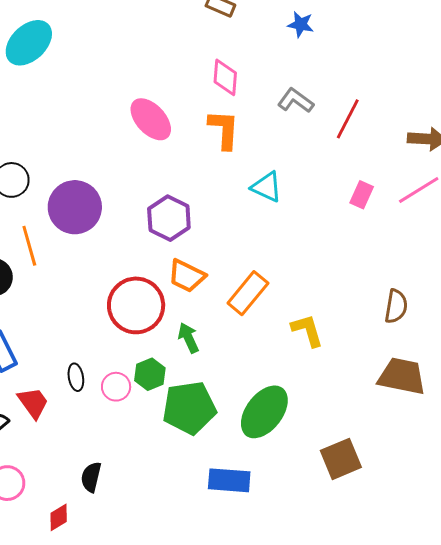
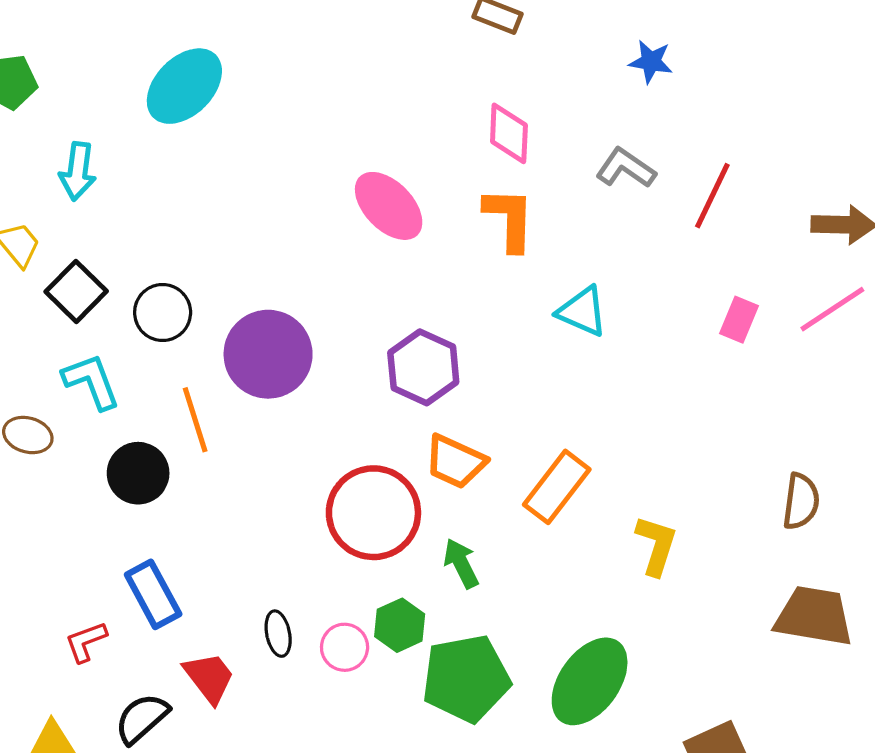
blue star: (301, 24) -> (651, 62), moved
yellow L-shape: (307, 330) -> (656, 545), turned 36

